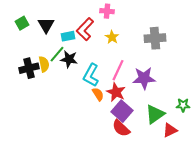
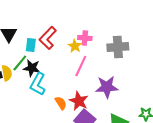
pink cross: (107, 11) -> (85, 38), moved
cyan rectangle: (68, 36) -> (31, 45), turned -72
pink line: (118, 70) -> (81, 66), moved
cyan L-shape: (91, 75) -> (38, 84), moved

